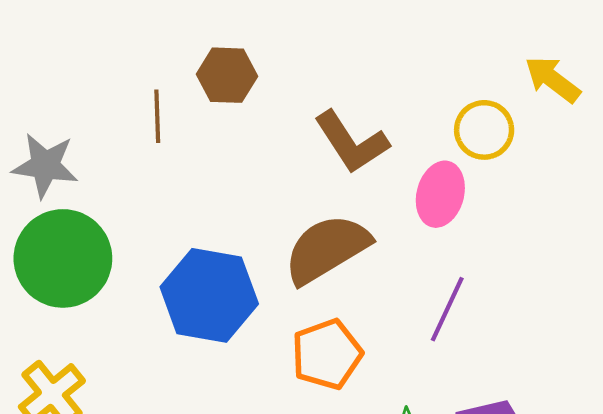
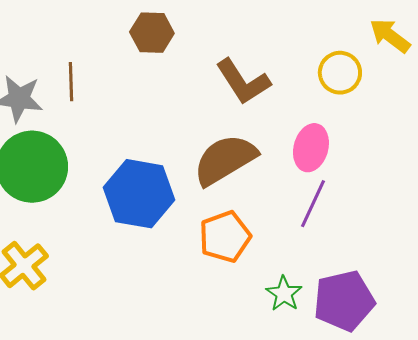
brown line: (157, 116) -> (71, 82), moved
pink ellipse: (440, 194) -> (311, 148), moved

